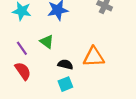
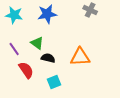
black semicircle: (65, 64) -> (48, 58), moved
red semicircle: (23, 71) -> (26, 70), moved

